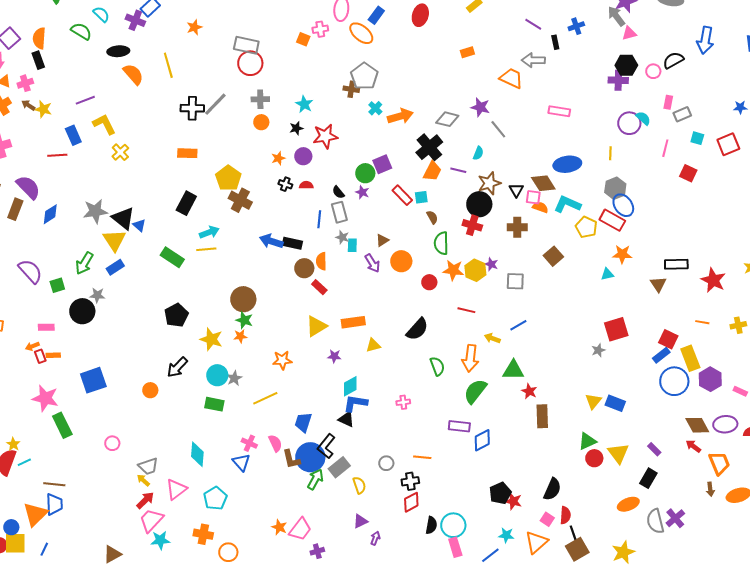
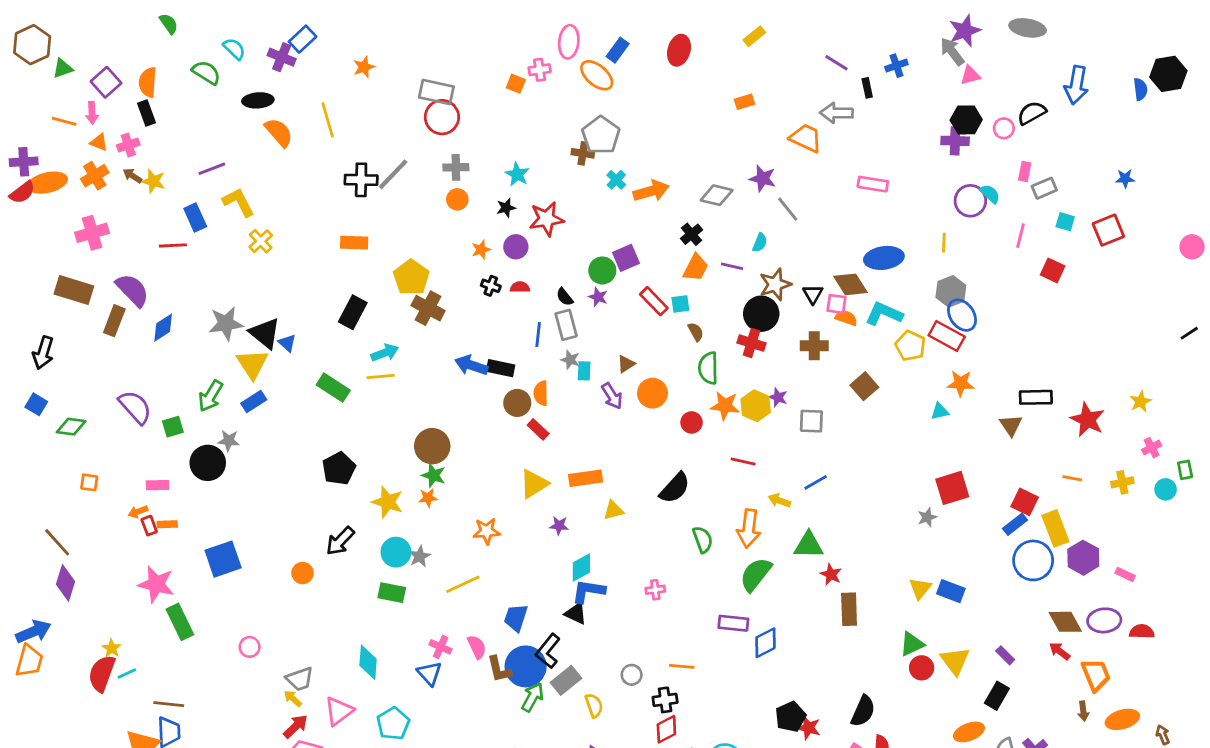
black cross: (429, 147) -> (692, 234), size x0.6

